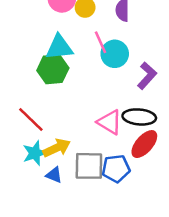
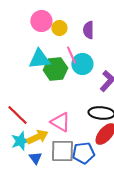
green hexagon: (53, 69) -> (55, 69), moved
pink triangle: (110, 122) -> (60, 122), moved
blue triangle: (54, 175) -> (35, 158), turned 32

